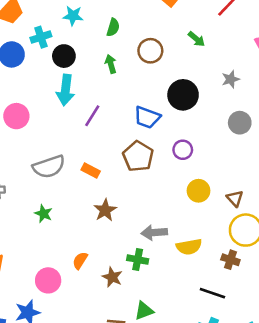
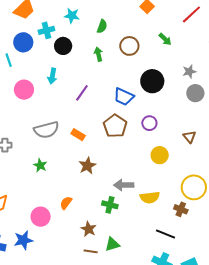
cyan arrow: (66, 90) -> (52, 76), moved, size x0.7
gray circle: (240, 123) -> (195, 93), moved
brown triangle: (235, 198) -> (189, 137), moved
brown star: (112, 277) -> (89, 229), moved

